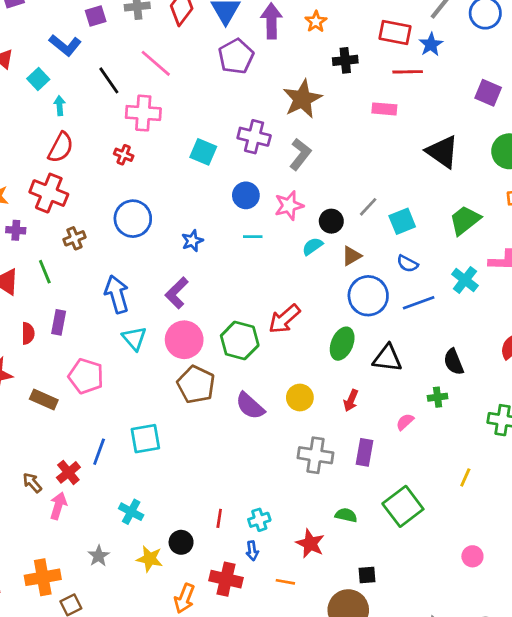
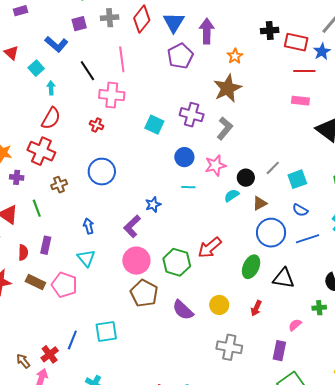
orange star: (316, 22) -> (235, 56), moved
black cross: (345, 60) -> (270, 31), moved
pink line: (156, 63) -> (122, 59), turned 40
pink rectangle: (384, 109) -> (300, 101), moved
blue star: (192, 241) -> (153, 205), moved
blue arrow: (117, 294) -> (89, 226), size x0.6
cyan triangle: (134, 338) -> (86, 258), moved
brown rectangle: (44, 400) -> (35, 282), moved
purple rectangle: (365, 452) -> (279, 351), moved

